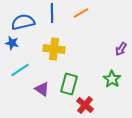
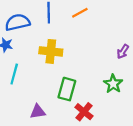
cyan line: (20, 70) -> (14, 74), turned -42
purple triangle: (42, 89) -> (38, 112), moved, turned -42

